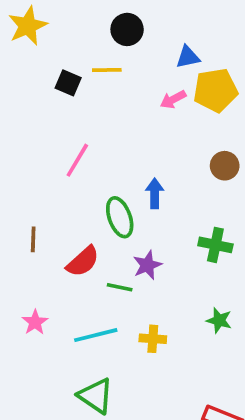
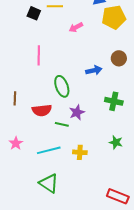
pink arrow: (173, 99) -> (76, 27), moved
pink line: (77, 160) -> (39, 55), turned -30
blue arrow: (155, 193) -> (94, 70), moved, turned 77
red semicircle: (83, 261) -> (42, 110), turned 36

